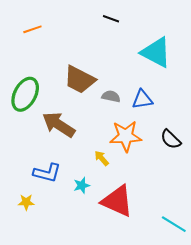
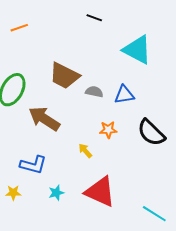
orange star: (126, 136) -> (108, 130), size x0.6
black semicircle: (171, 139) -> (151, 133), size x1.4
cyan star: (82, 185) -> (56, 193), moved

